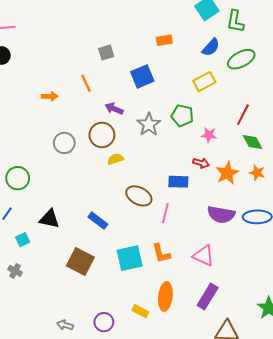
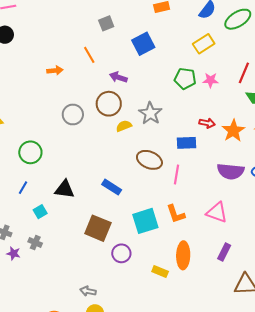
gray star: (149, 124) -> (150, 113), moved
pink star: (209, 135) -> (211, 80), moved
purple rectangle: (208, 296) -> (224, 252), size x0.7
purple circle: (104, 322) -> (121, 253), moved

